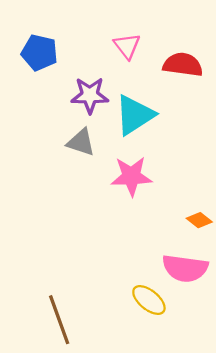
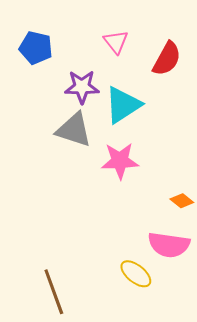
red semicircle: (183, 65) -> (167, 59), turned 111
gray triangle: (81, 142) -> (74, 130), size x1.4

